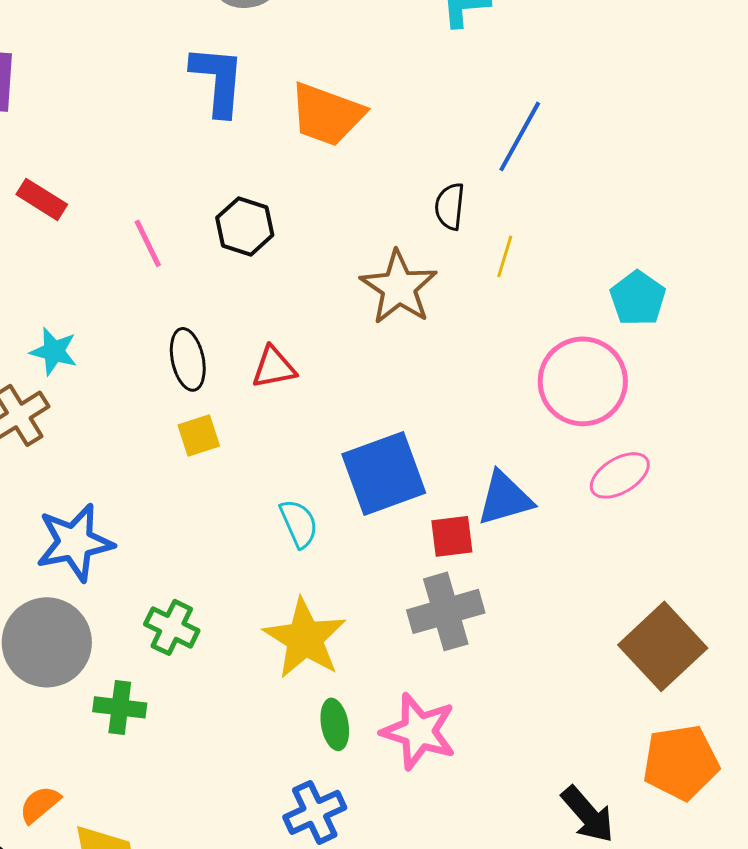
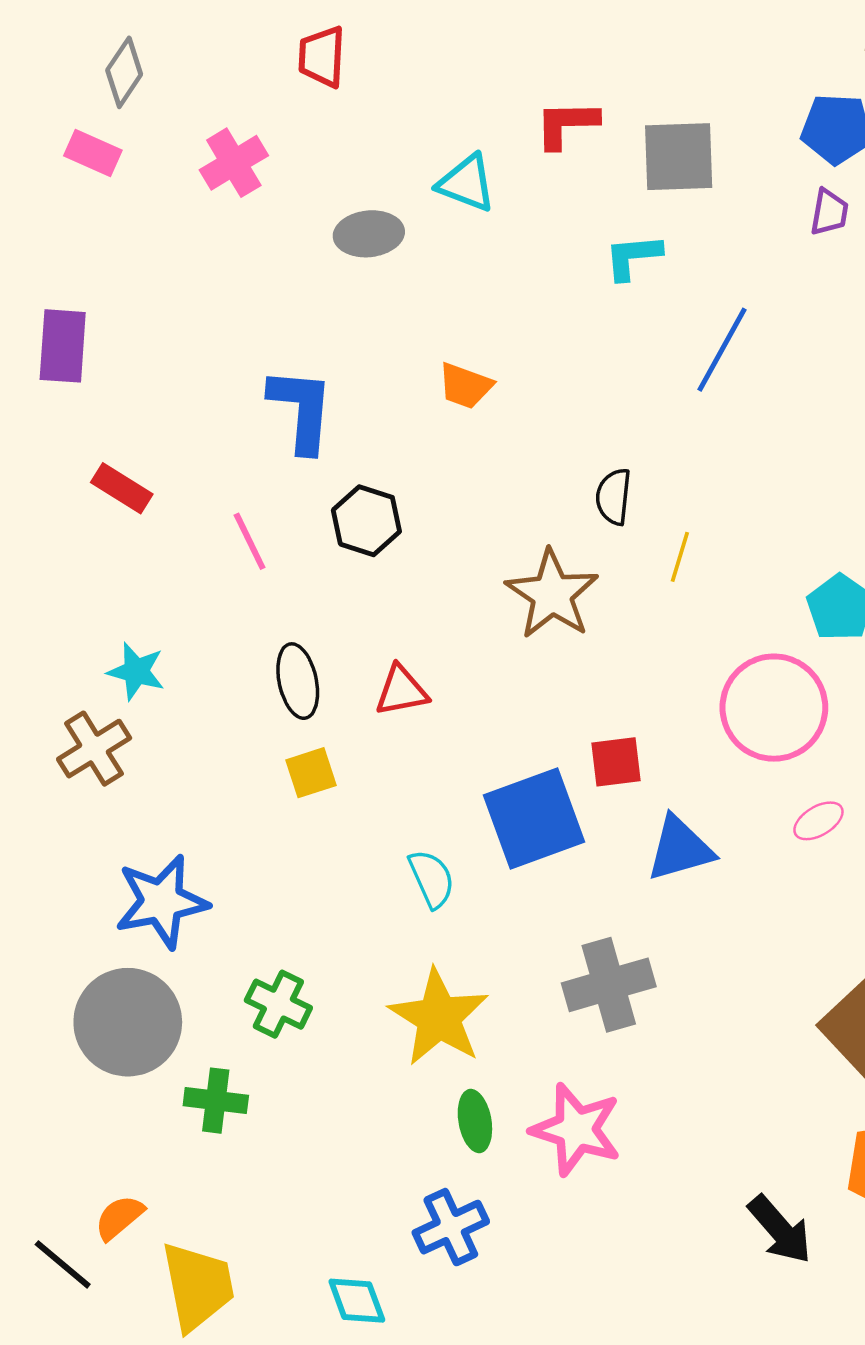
blue L-shape: (218, 80) -> (301, 410), moved
orange trapezoid: (327, 114) -> (465, 386), size x0.6
blue line: (520, 136) -> (722, 350), moved
pink ellipse: (620, 475) -> (818, 821), size x0.7
red square: (452, 536) -> (616, 762), moved

